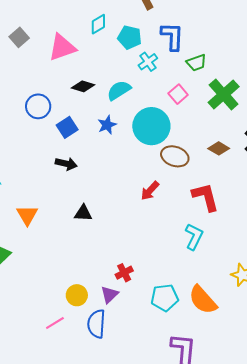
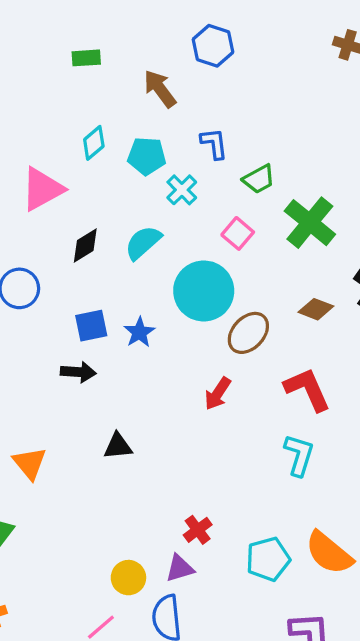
blue L-shape: (172, 36) -> (214, 144), size x0.7
black diamond: (83, 86) -> (85, 245), turned -40
blue star: (107, 125) -> (139, 332), moved
blue square: (67, 127) -> (91, 326), moved, turned 30
brown ellipse: (175, 156) -> (248, 333), turned -56
purple triangle: (109, 295) -> (180, 568), turned 36

